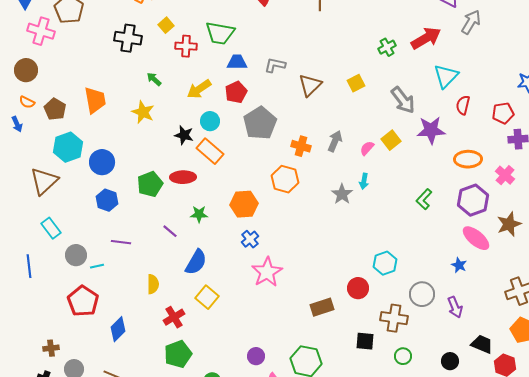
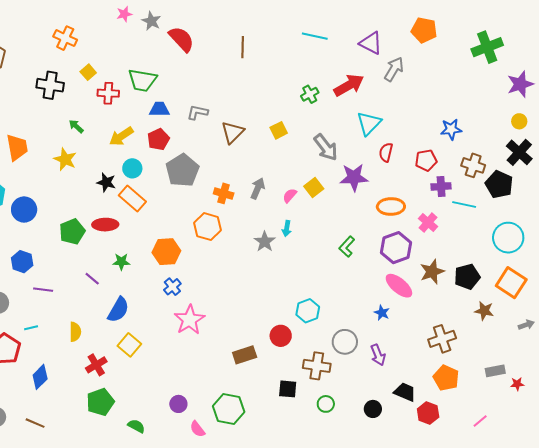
blue hexagon: (107, 200) -> (22, 262), moved
cyan line: (97, 266) -> (31, 328), moved

